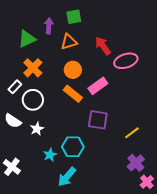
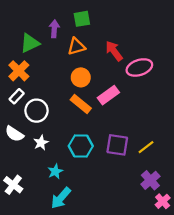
orange cross: (33, 68) -> (19, 71), moved
purple square: (98, 120) -> (117, 145), moved
cyan hexagon: (73, 147) -> (81, 146), moved
cyan arrow: (67, 177) -> (61, 198), moved

